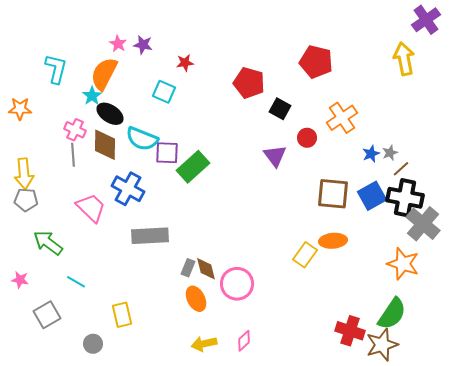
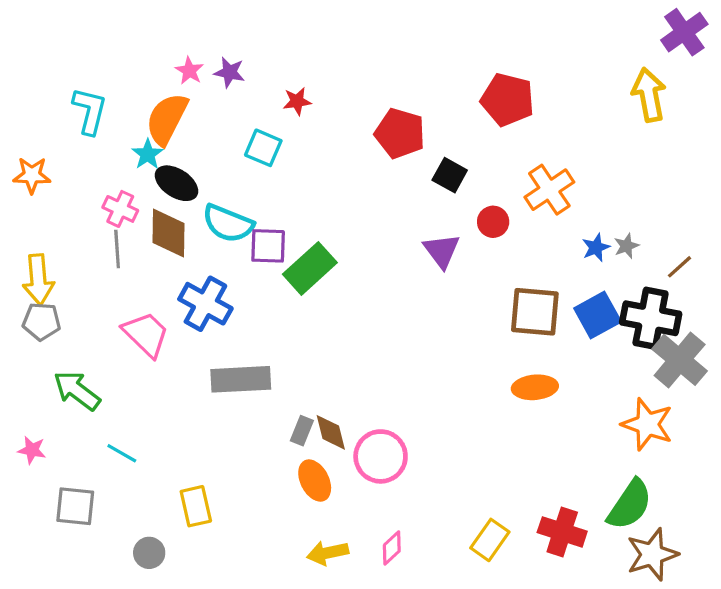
brown line: (401, 169) -> (680, 267), moved
yellow rectangle: (305, 255) -> (490, 540), moved
gray square: (47, 315) -> (75, 506), turned 36
brown star: (382, 345) -> (652, 554), moved

